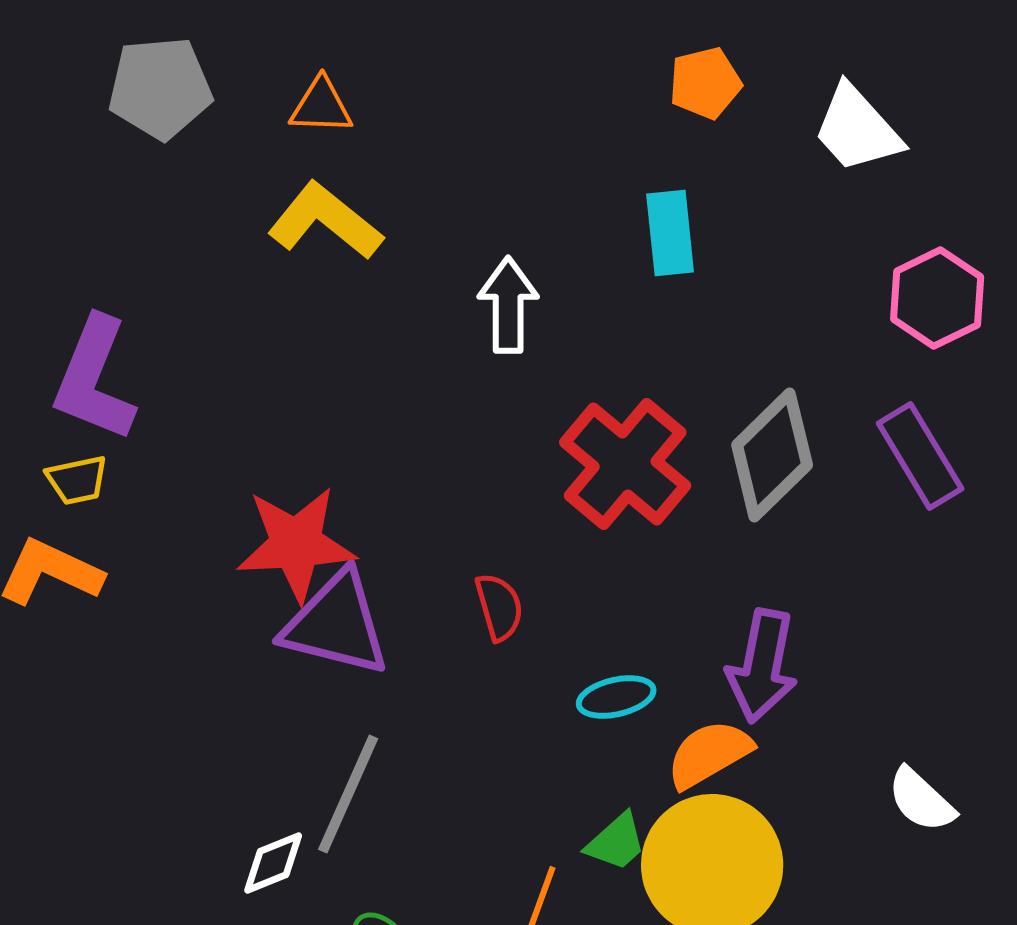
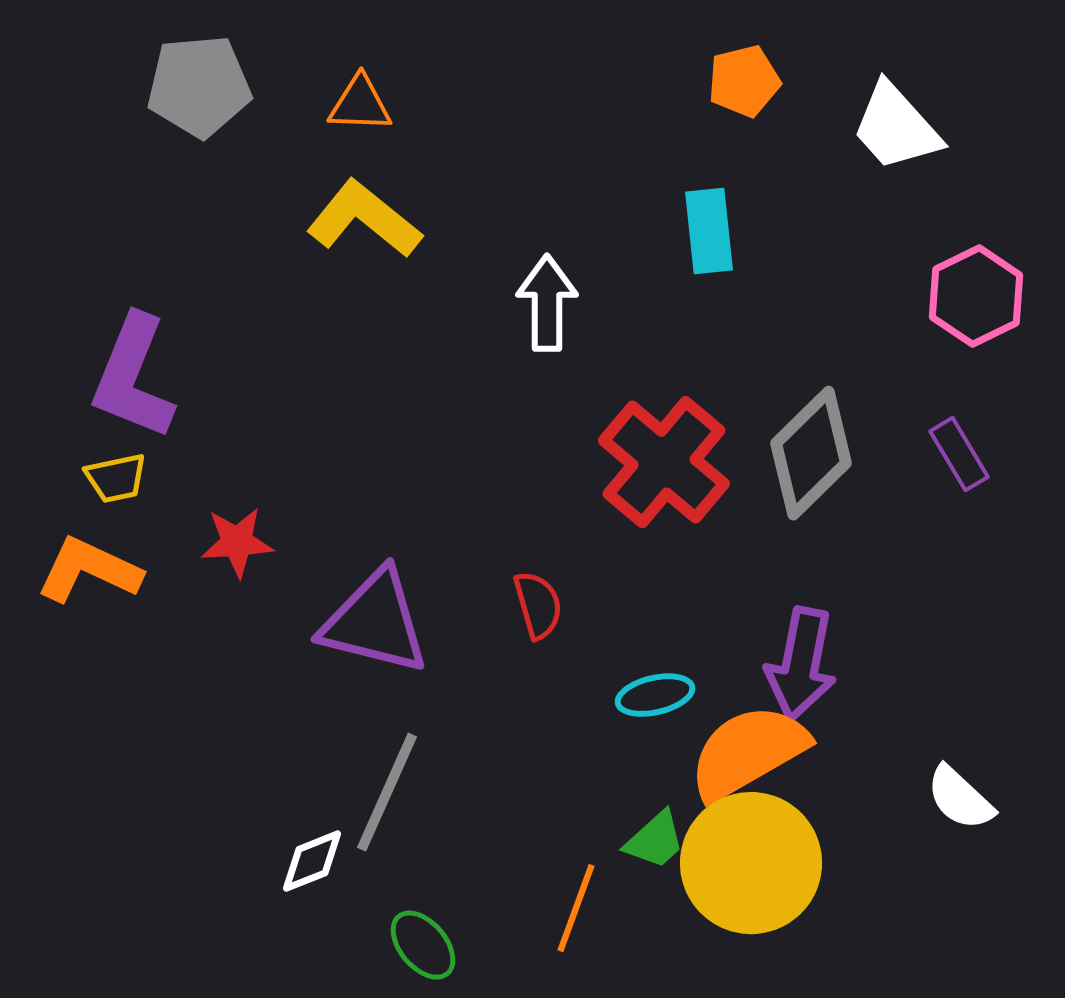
purple rectangle: (920, 456) -> (959, 454), size x0.7
red star: (296, 544) -> (237, 542), moved, size x0.6
orange semicircle: (709, 754) -> (748, 752), size x1.4

